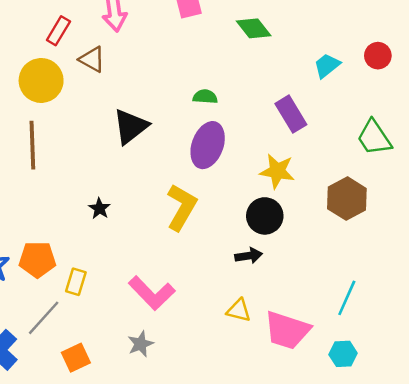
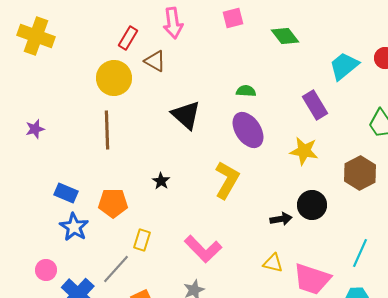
cyan trapezoid: (327, 66) -> (344, 66), size x1.4
black triangle: (131, 126) -> (186, 115), turned -40
purple ellipse: (208, 145) -> (248, 130), turned -54
black circle: (265, 216) -> (312, 205), moved
orange pentagon: (37, 259) -> (113, 203), moved

